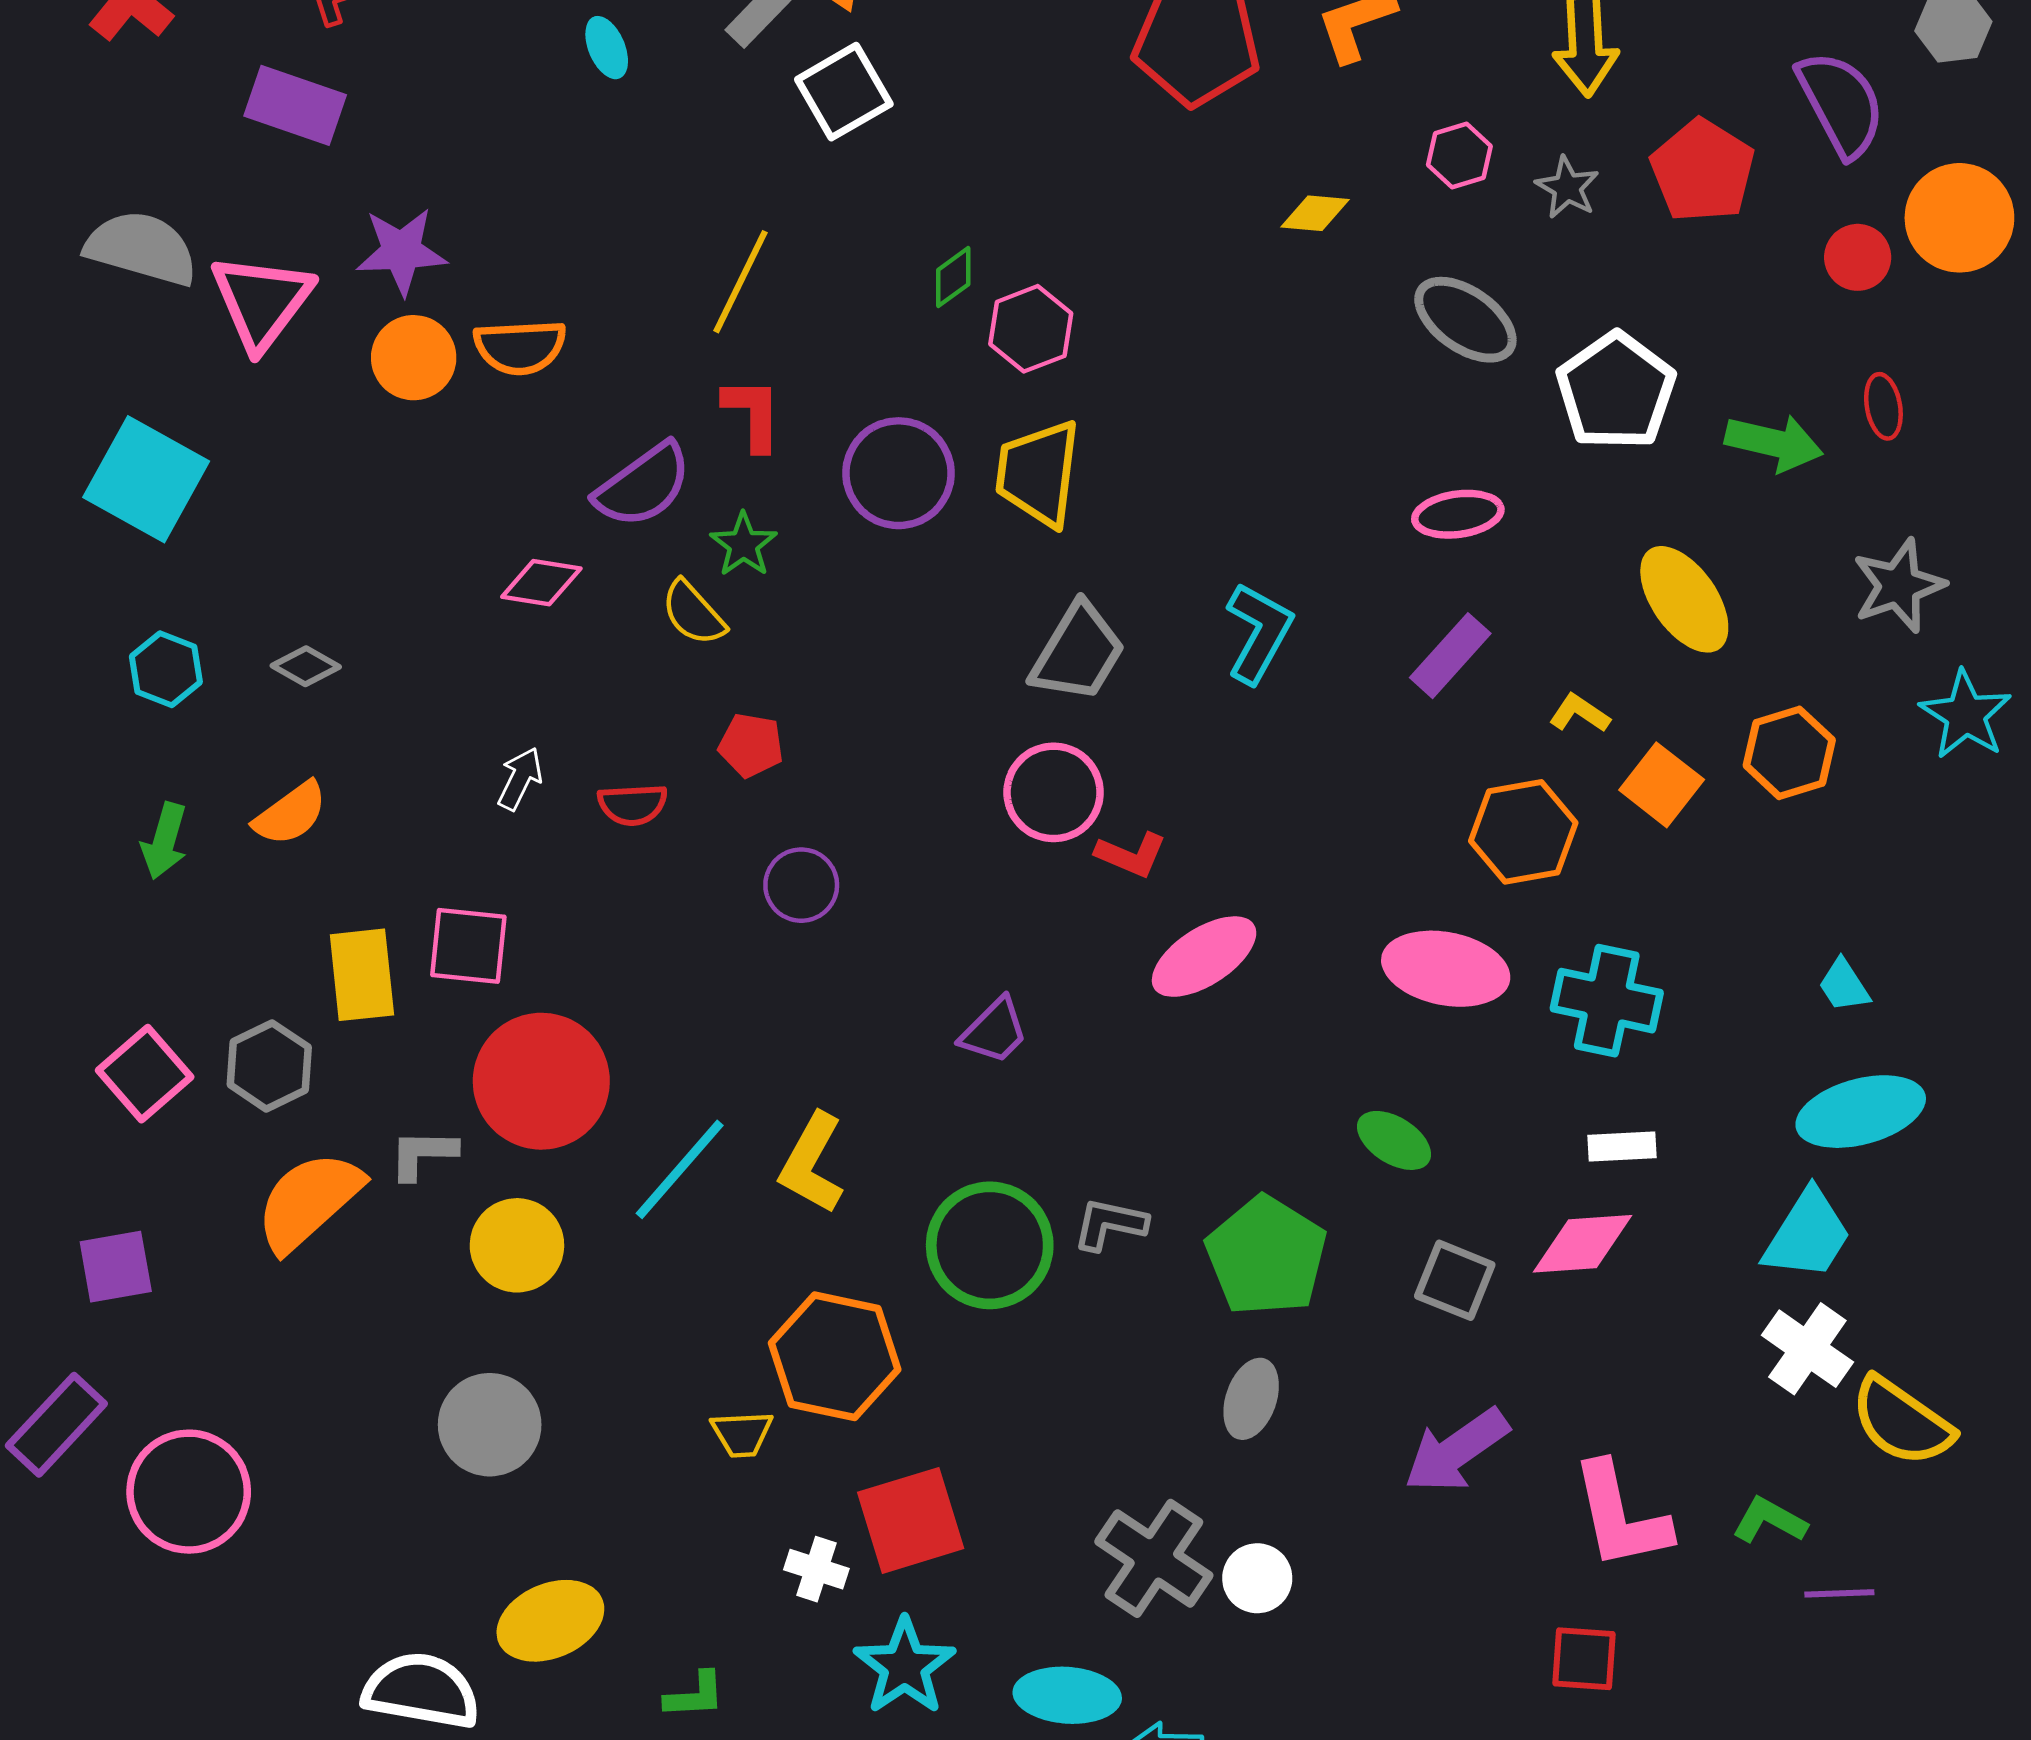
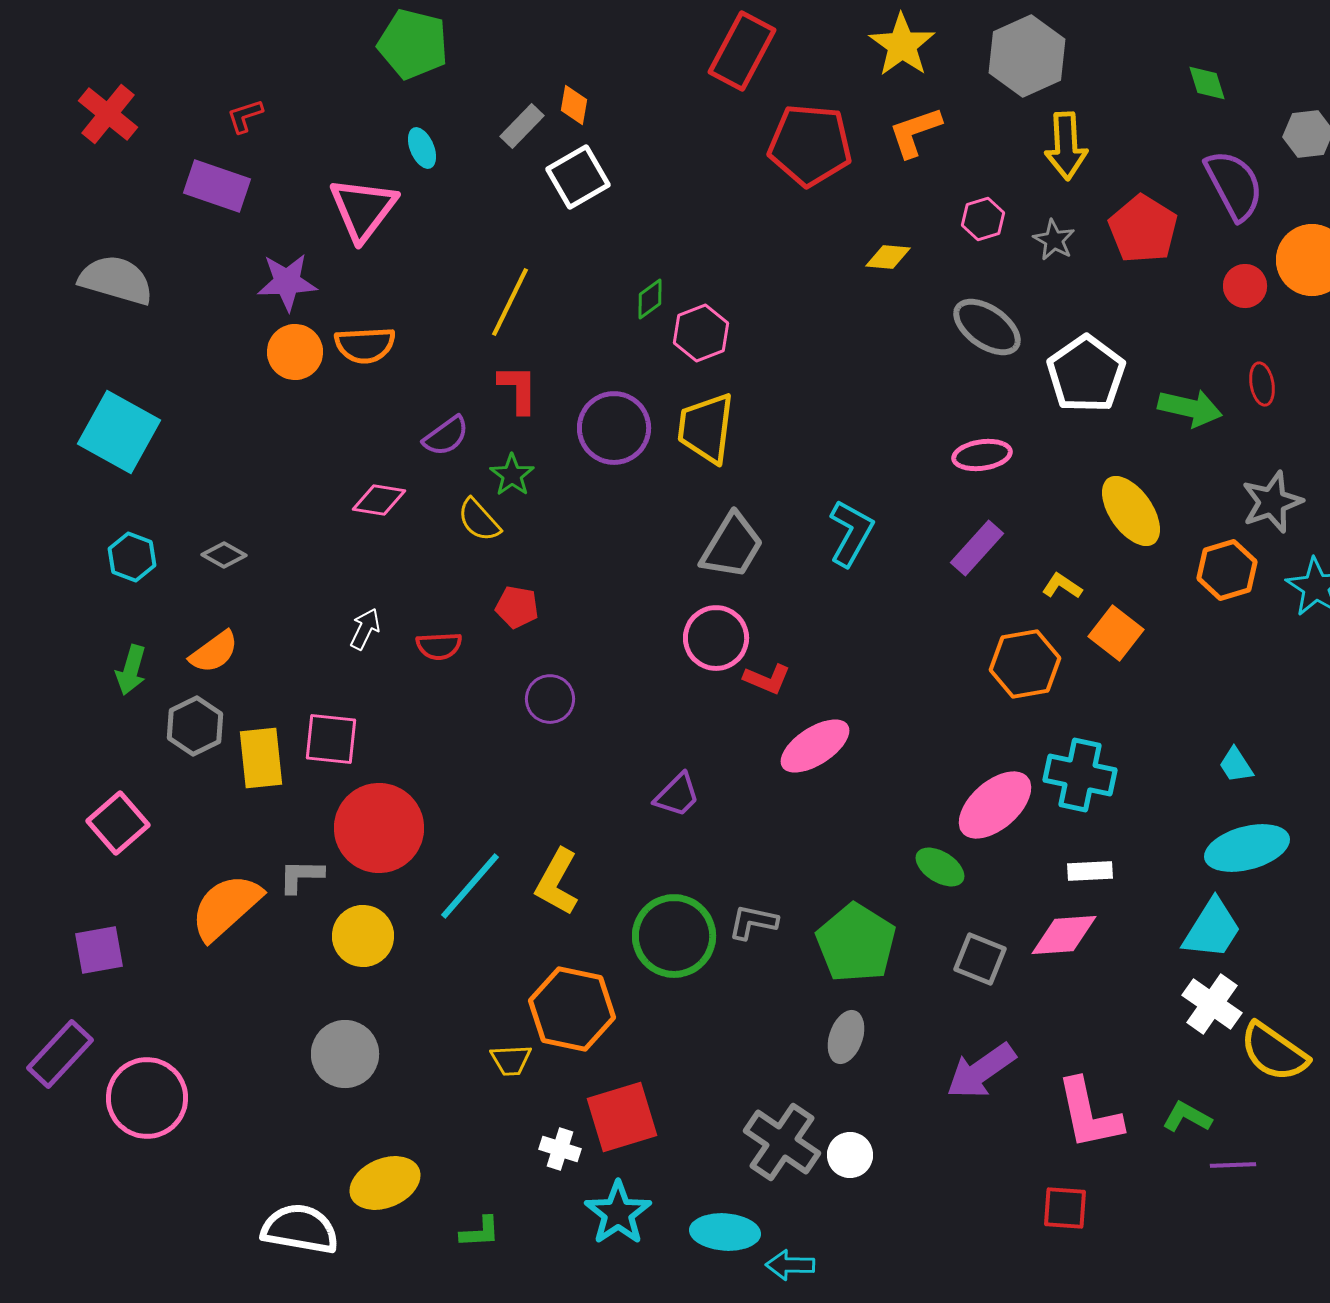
pink triangle: (262, 301) -> (363, 209), moved
purple semicircle: (643, 485) -> (446, 436), size x0.7
orange hexagon: (1789, 753) -> (1227, 570), moved
pink ellipse: (1446, 969) -> (995, 805), moved, turned -52
gray hexagon: (269, 1066) -> (195, 726), moved

